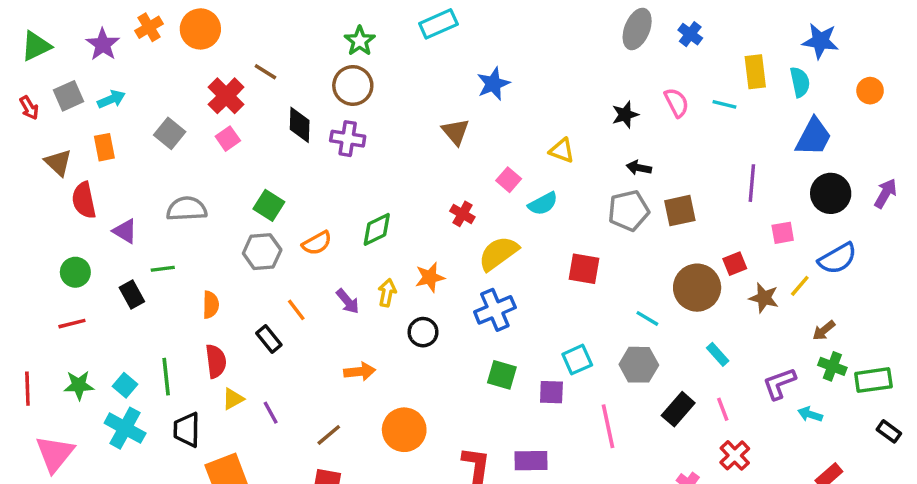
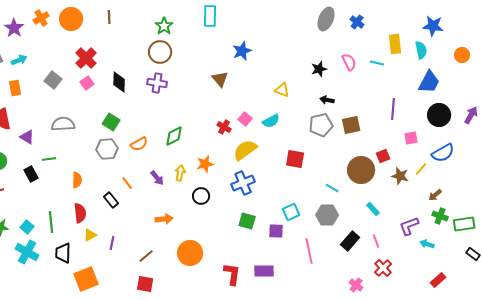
cyan rectangle: (438, 24) -> (210, 16), turned -65
brown line: (265, 72) -> (109, 17), moved, turned 56
black diamond: (300, 125) -> (119, 82), moved
pink square: (509, 180) -> (245, 119), moved
purple line: (271, 413) -> (112, 243), turned 40

